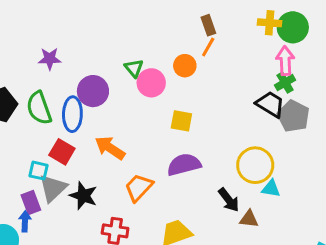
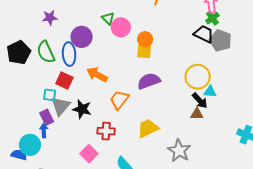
orange circle: (185, 66) -> (145, 39), moved
black arrow: (229, 200) -> (200, 101), moved

